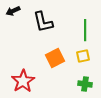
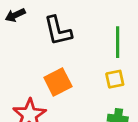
orange square: (55, 58) -> (58, 82), moved

